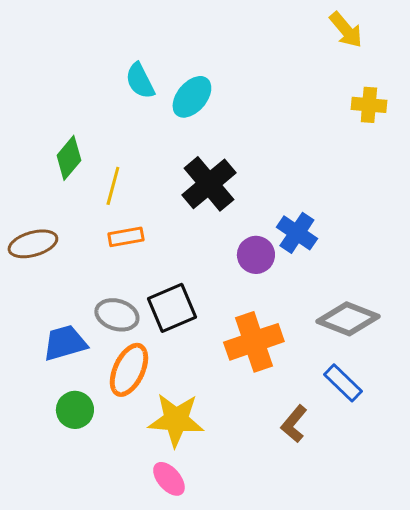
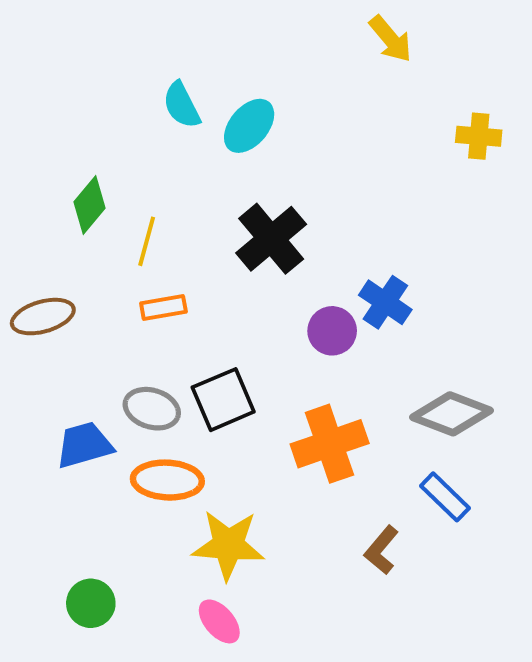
yellow arrow: (346, 30) -> (391, 39), moved
orange ellipse: (129, 370) -> (167, 480), turned 68
green circle: (75, 410) -> (91, 603), moved

